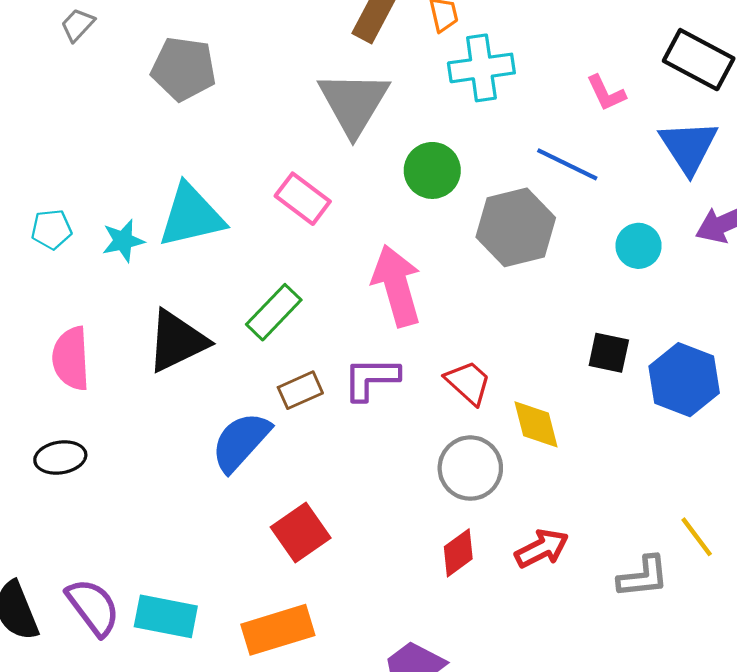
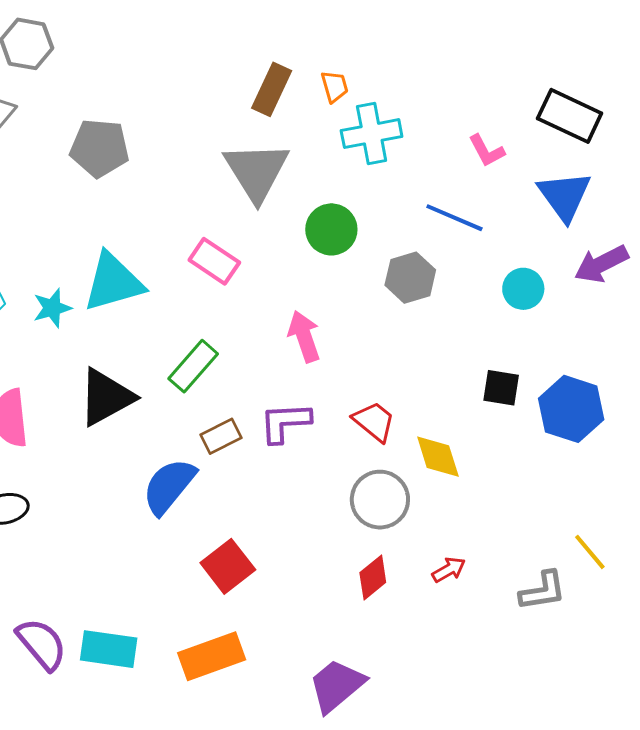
gray hexagon: (516, 227) -> (410, 278), size x0.7
pink arrow: (397, 286) -> (304, 336), size x0.7
red arrow: (542, 548) -> (449, 570), size x0.7

